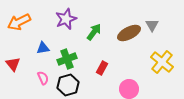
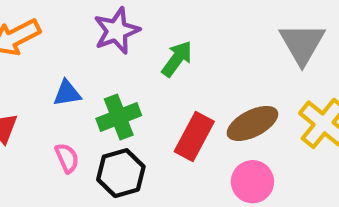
gray triangle: (152, 25) -> (302, 44), size x1.6
brown ellipse: (129, 33) -> (252, 123), moved
red rectangle: (102, 68) -> (194, 136), size x1.5

